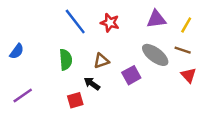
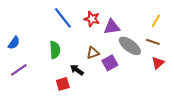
purple triangle: (156, 19) -> (112, 27), moved
brown triangle: (101, 61) -> (93, 53), moved
red triangle: (189, 75) -> (158, 63), turned 32
purple line: (23, 95) -> (19, 70), moved

